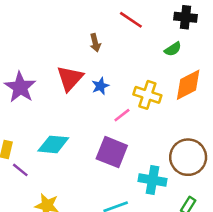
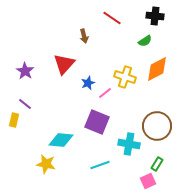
blue star: (100, 86) -> (88, 83), moved
purple star: (20, 87) -> (25, 71), size x0.7
cyan diamond: (53, 144) -> (61, 140), moved
purple line: (20, 170) -> (25, 104), moved

